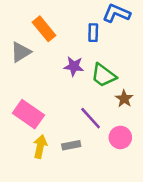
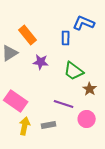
purple star: (74, 66) -> (41, 62), moved
purple line: (91, 118) -> (64, 104), turned -30

